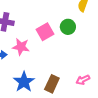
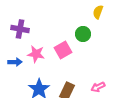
pink square: (45, 32) -> (63, 50), moved

